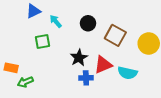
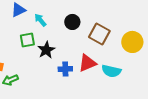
black star: (79, 58) -> (46, 50), moved
blue cross: (86, 78) -> (65, 69), moved

